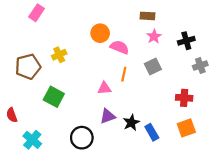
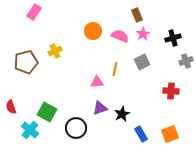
brown rectangle: (148, 16) -> (137, 15), turned 64
pink semicircle: (120, 47) -> (120, 36), moved
green square: (54, 97) -> (47, 112), moved
orange square: (186, 128) -> (170, 134), moved
blue rectangle: (152, 132) -> (141, 134), moved

